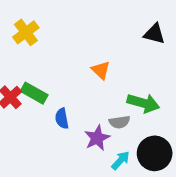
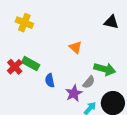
yellow cross: (26, 32) -> (24, 23), turned -30
gray semicircle: (119, 122) -> (89, 82), turned -40

